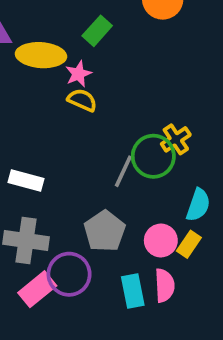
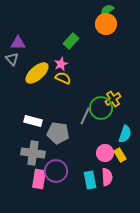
yellow ellipse: (41, 55) -> (37, 73), moved, turned -45
gray pentagon: (105, 231) -> (58, 133), moved, turned -30
yellow rectangle: (189, 244) -> (120, 155), turned -64
pink rectangle: (37, 289) -> (39, 179), turned -42

